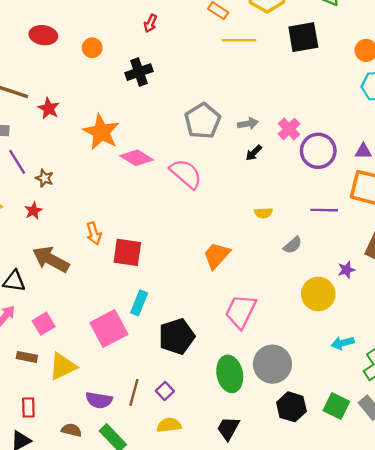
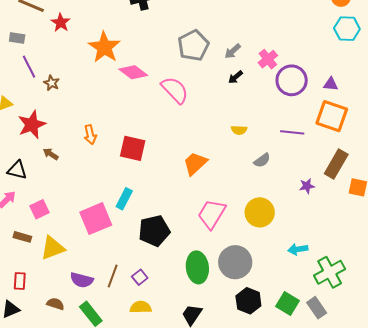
gray arrow: (248, 124) -> (233, 51), turned 144
red star: (33, 211) -> (32, 125), moved, size x1.8
red square: (127, 252) -> (133, 148), moved
brown arrow: (51, 259) -> (51, 154), size x0.5
yellow circle: (318, 294) -> (260, 212), moved

